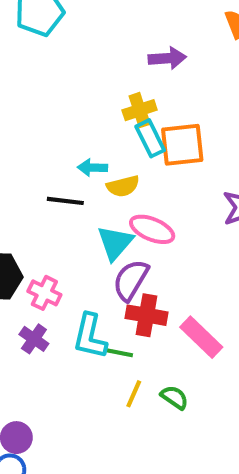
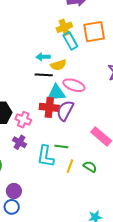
orange square: (182, 145) -> (94, 32), moved
black line: (65, 201) -> (44, 75), moved
cyan triangle: (115, 243) -> (56, 93), turned 48
red cross: (147, 315) -> (49, 107), moved
cyan L-shape: (90, 336) -> (46, 156), moved

